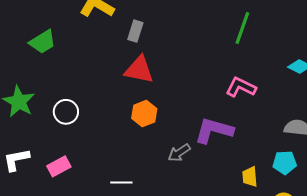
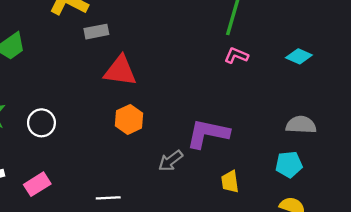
gray rectangle: (135, 31) -> (96, 32), moved, turned 65
pink L-shape: (241, 87) -> (236, 55), moved, size x0.7
yellow trapezoid: (250, 177) -> (230, 182), moved

